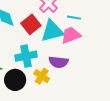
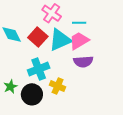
purple semicircle: (59, 62) -> (83, 62), moved

